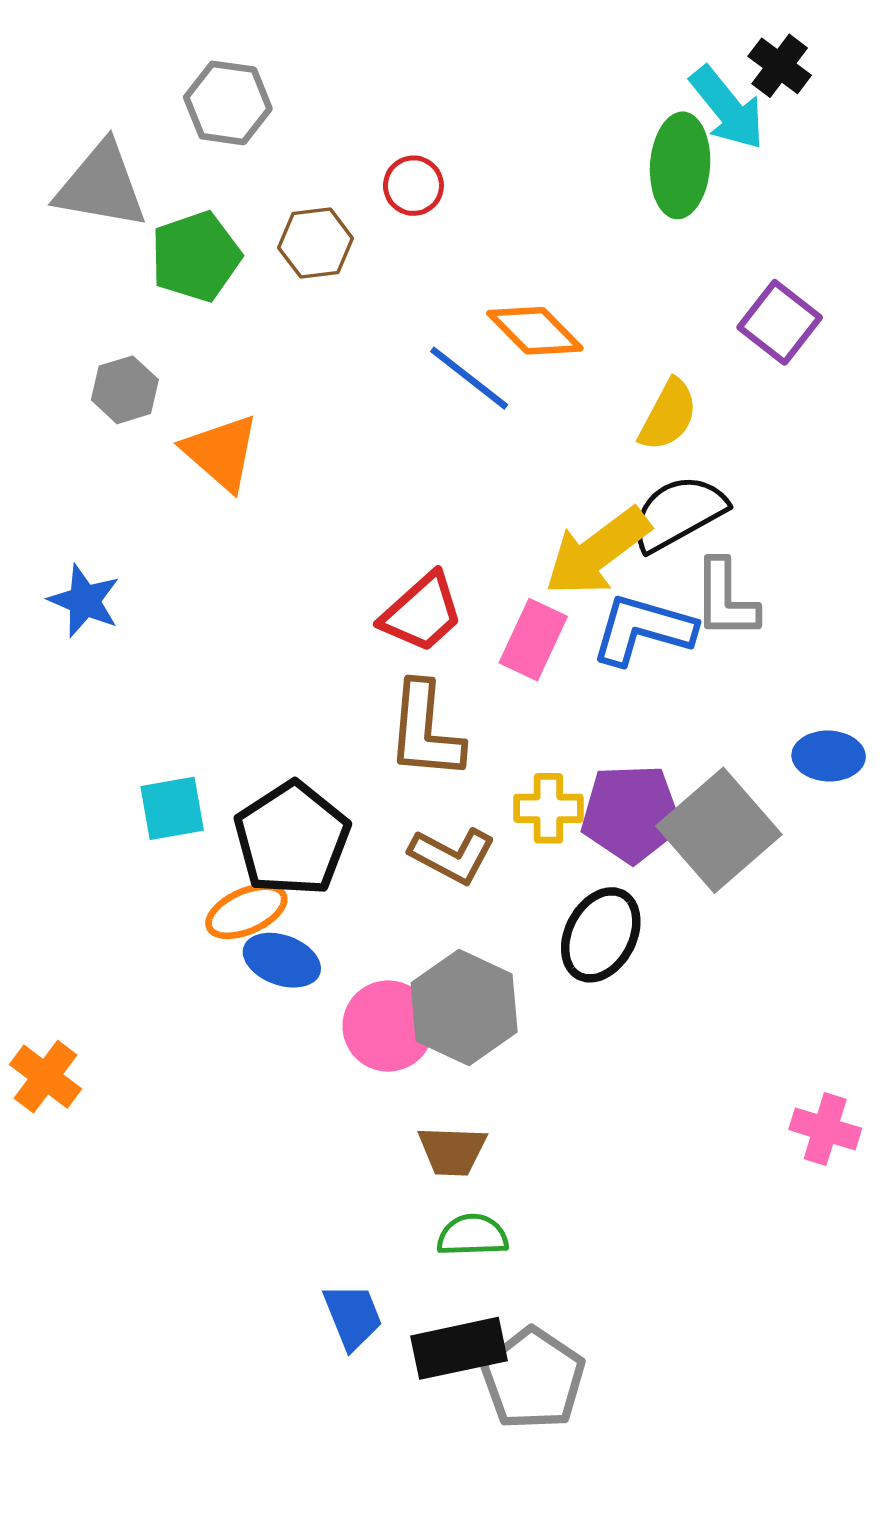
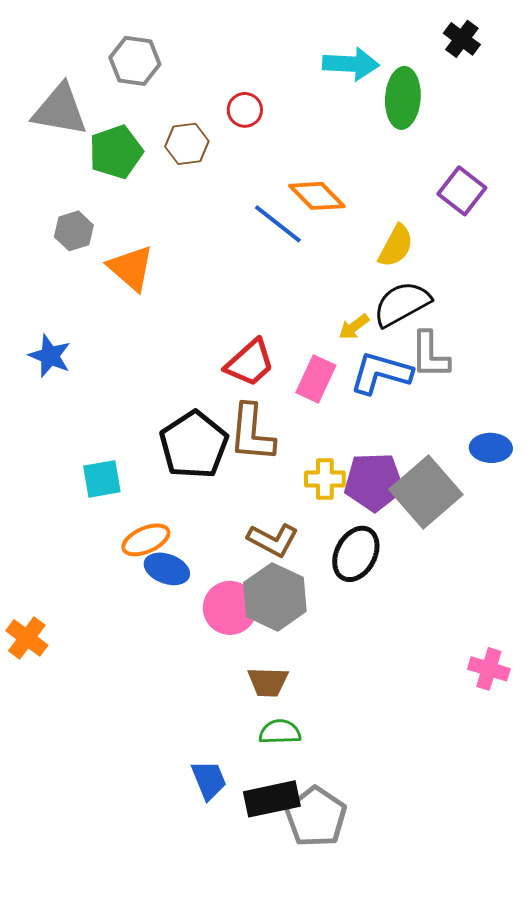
cyan arrow: (727, 108) -> (351, 64), moved, turned -48
yellow arrow: (597, 552) -> (354, 327), size x0.5
black pentagon: (292, 839) -> (194, 445), moved
brown L-shape: (452, 856) -> (273, 540), moved

